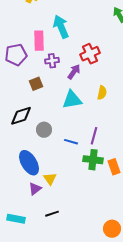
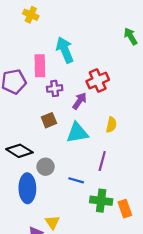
brown square: (36, 84) -> (49, 120), moved
black diamond: (21, 116) -> (19, 151), turned 50
purple line: (94, 136) -> (102, 161), moved
blue ellipse: (29, 163) -> (27, 188), moved, turned 30

